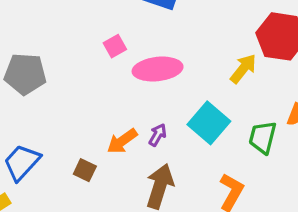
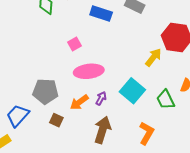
pink ellipse: (158, 69) -> (89, 71), moved
gray pentagon: (25, 74) -> (45, 91), moved
green trapezoid: (263, 137) -> (165, 100), turned -40

